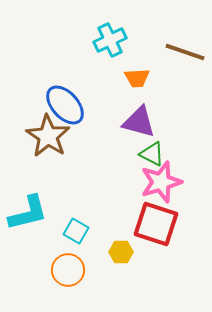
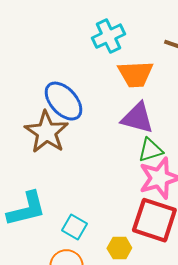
orange trapezoid: (137, 78) -> (135, 74), size x1.4
green triangle: (152, 154) -> (150, 150), turned -44

